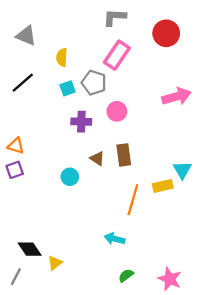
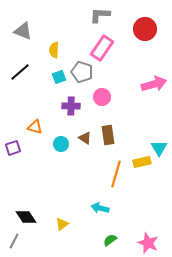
orange triangle: (16, 146) -> (35, 127), moved
cyan circle: (70, 177) -> (61, 144), moved
yellow triangle: (55, 263) -> (62, 224), moved

